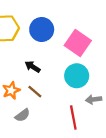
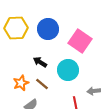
cyan circle: (77, 76) -> (68, 70), moved

